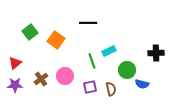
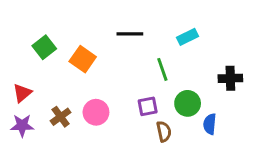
cyan rectangle: (109, 51) -> (188, 37), moved
green line: (92, 61) -> (162, 69), moved
blue semicircle: (142, 84) -> (210, 124), turned 80
purple square: (90, 87) -> (148, 106), moved

